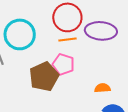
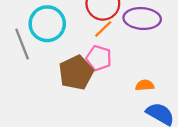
orange line: (68, 40) -> (103, 29), turned -36

